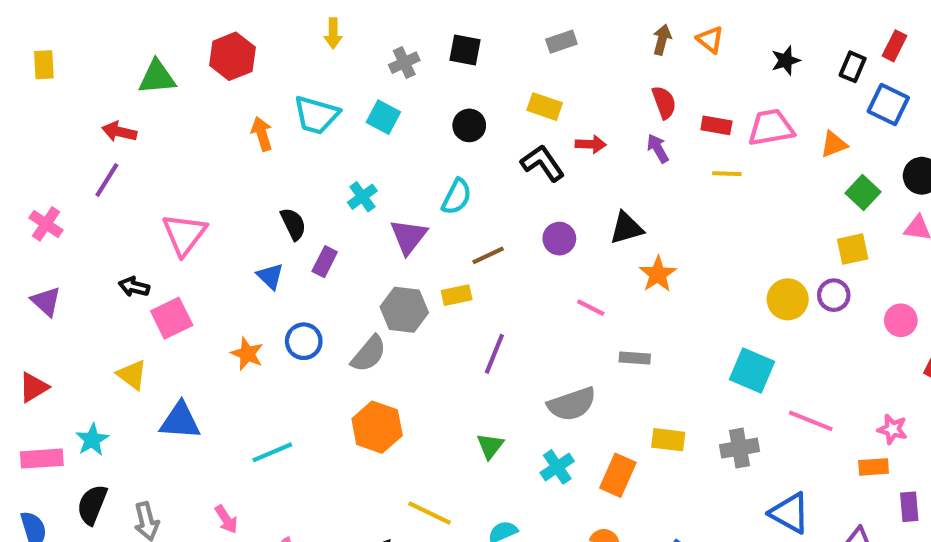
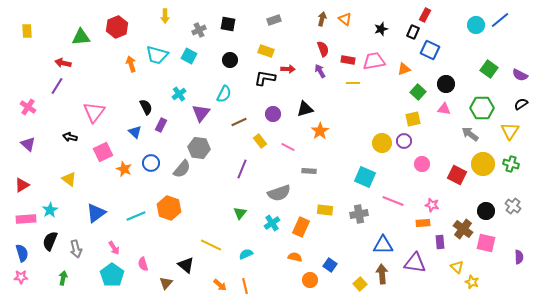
red rectangle: (895, 46) -> (425, 15), moved
black L-shape: (543, 163) -> (265, 78), turned -45
yellow rectangle: (457, 295) -> (260, 141), moved, turned 64
pink square: (172, 318) -> (103, 152), moved
pink circle: (901, 320) -> (422, 164), moved
blue triangle: (180, 421) -> (96, 213), moved, turned -40
orange hexagon: (377, 427) -> (169, 208), moved
blue triangle: (790, 513) -> (383, 245), turned -30

